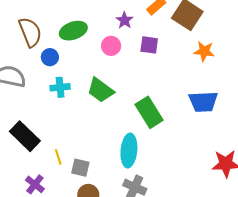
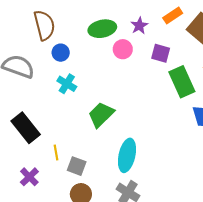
green ellipse: (73, 31) -> (102, 29), moved
cyan cross: (60, 87) -> (67, 84), turned 30
green trapezoid: (101, 90) -> (101, 115), moved, turned 92
green rectangle: (149, 112) -> (182, 82), moved

